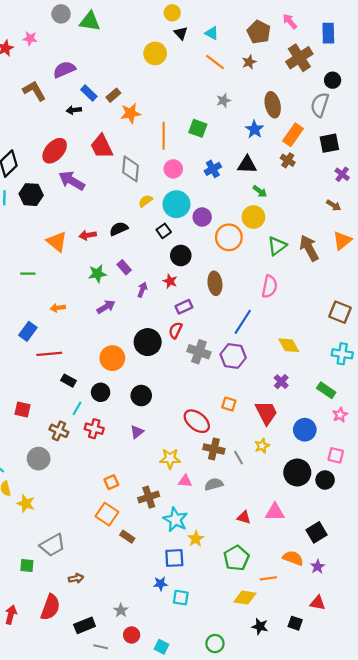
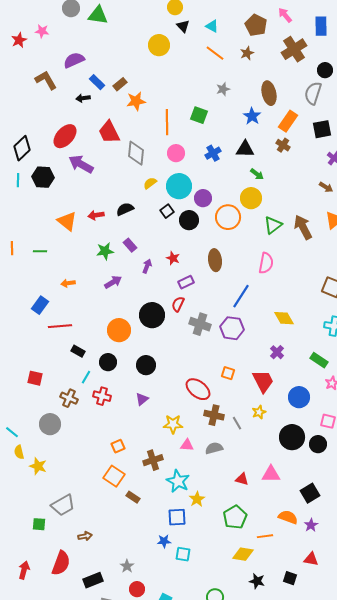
black circle: (181, 255) -> (189, 220), moved

